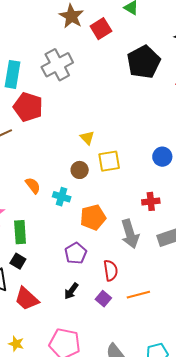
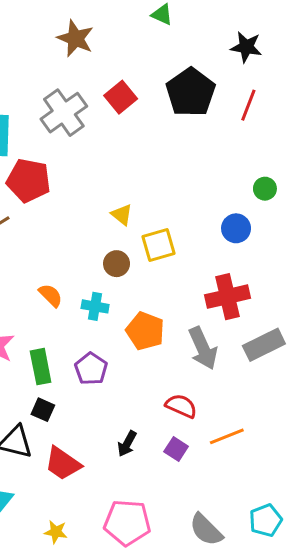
red square: (101, 29) -> (121, 97), moved
red cross: (151, 201) -> (228, 297), size x1.6
orange pentagon: (93, 217) -> (145, 331), turned -30
purple pentagon: (76, 253) -> (91, 369), moved
red semicircle: (111, 270) -> (181, 406), turned -50

